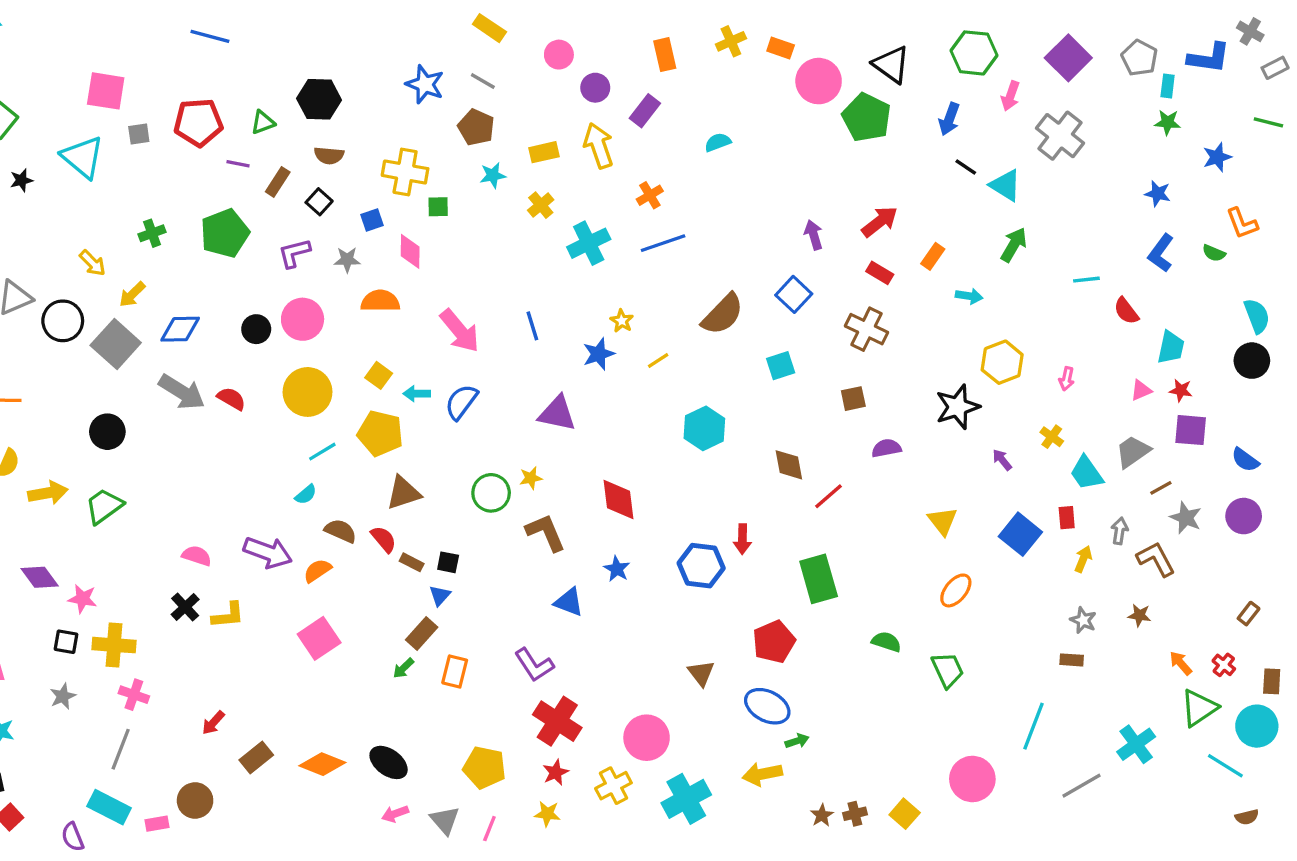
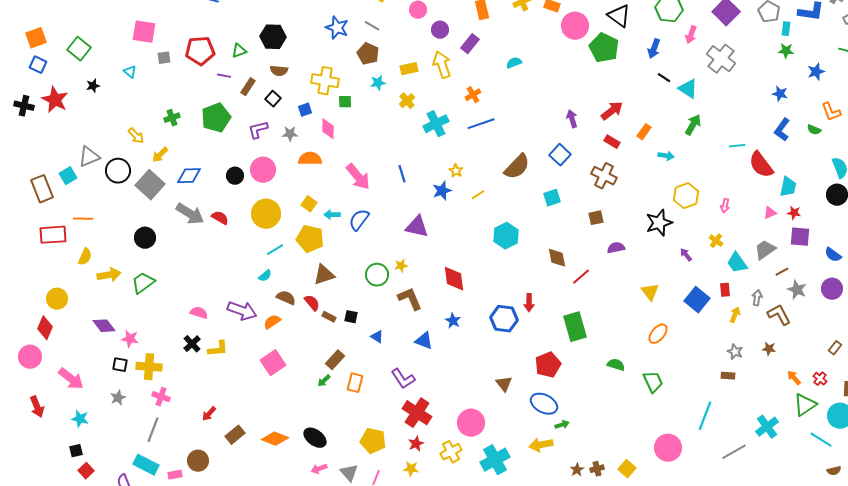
cyan triangle: (83, 157) -> (130, 72), size x0.5
red semicircle: (1126, 311) -> (761, 165), size x1.6
blue triangle: (440, 595) -> (377, 337), moved, turned -40

